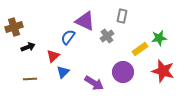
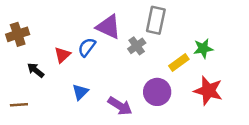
gray rectangle: (122, 16) -> (156, 20), size x1.5
black arrow: (28, 47) -> (36, 70), moved, turned -120
red triangle: (53, 56) -> (62, 55), moved
brown line: (30, 79) -> (19, 105), moved

